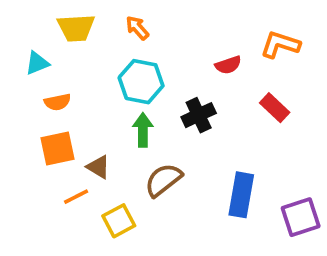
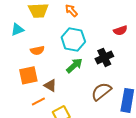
orange semicircle: (58, 102) -> (37, 50), moved
green arrow: (143, 130) -> (74, 65), turned 48
brown semicircle: (163, 180) -> (101, 91), moved

